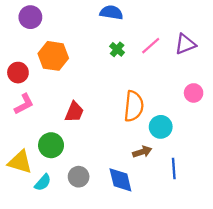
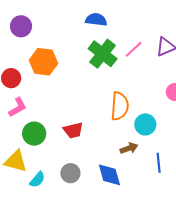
green cross: (117, 49) -> (103, 54), size x2.0
red trapezoid: (74, 112) -> (73, 130), moved, turned 55
green circle: (51, 145) -> (34, 134), moved

